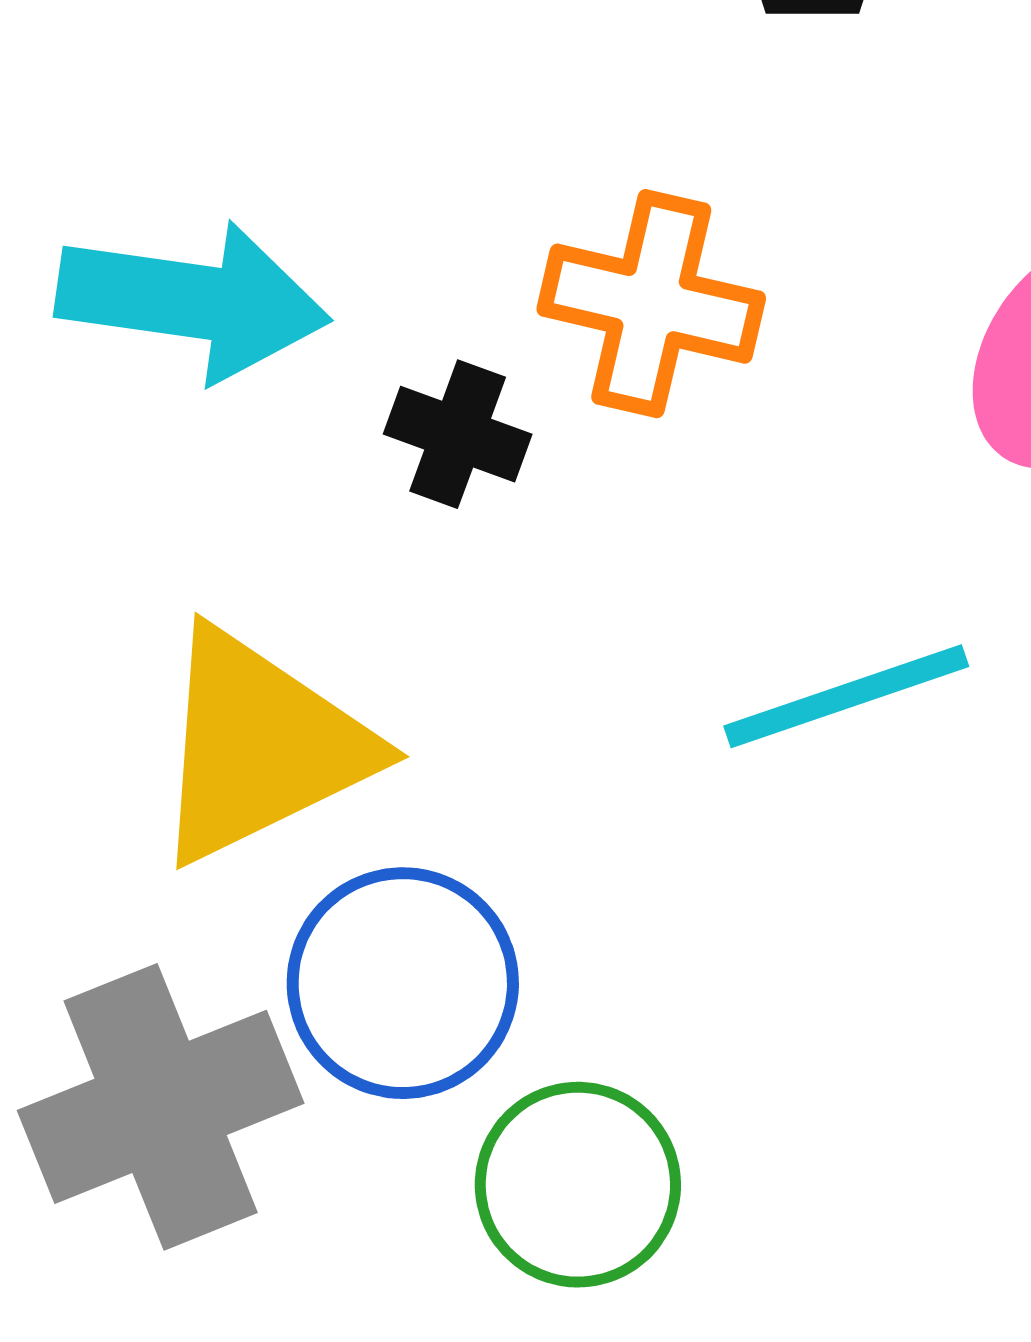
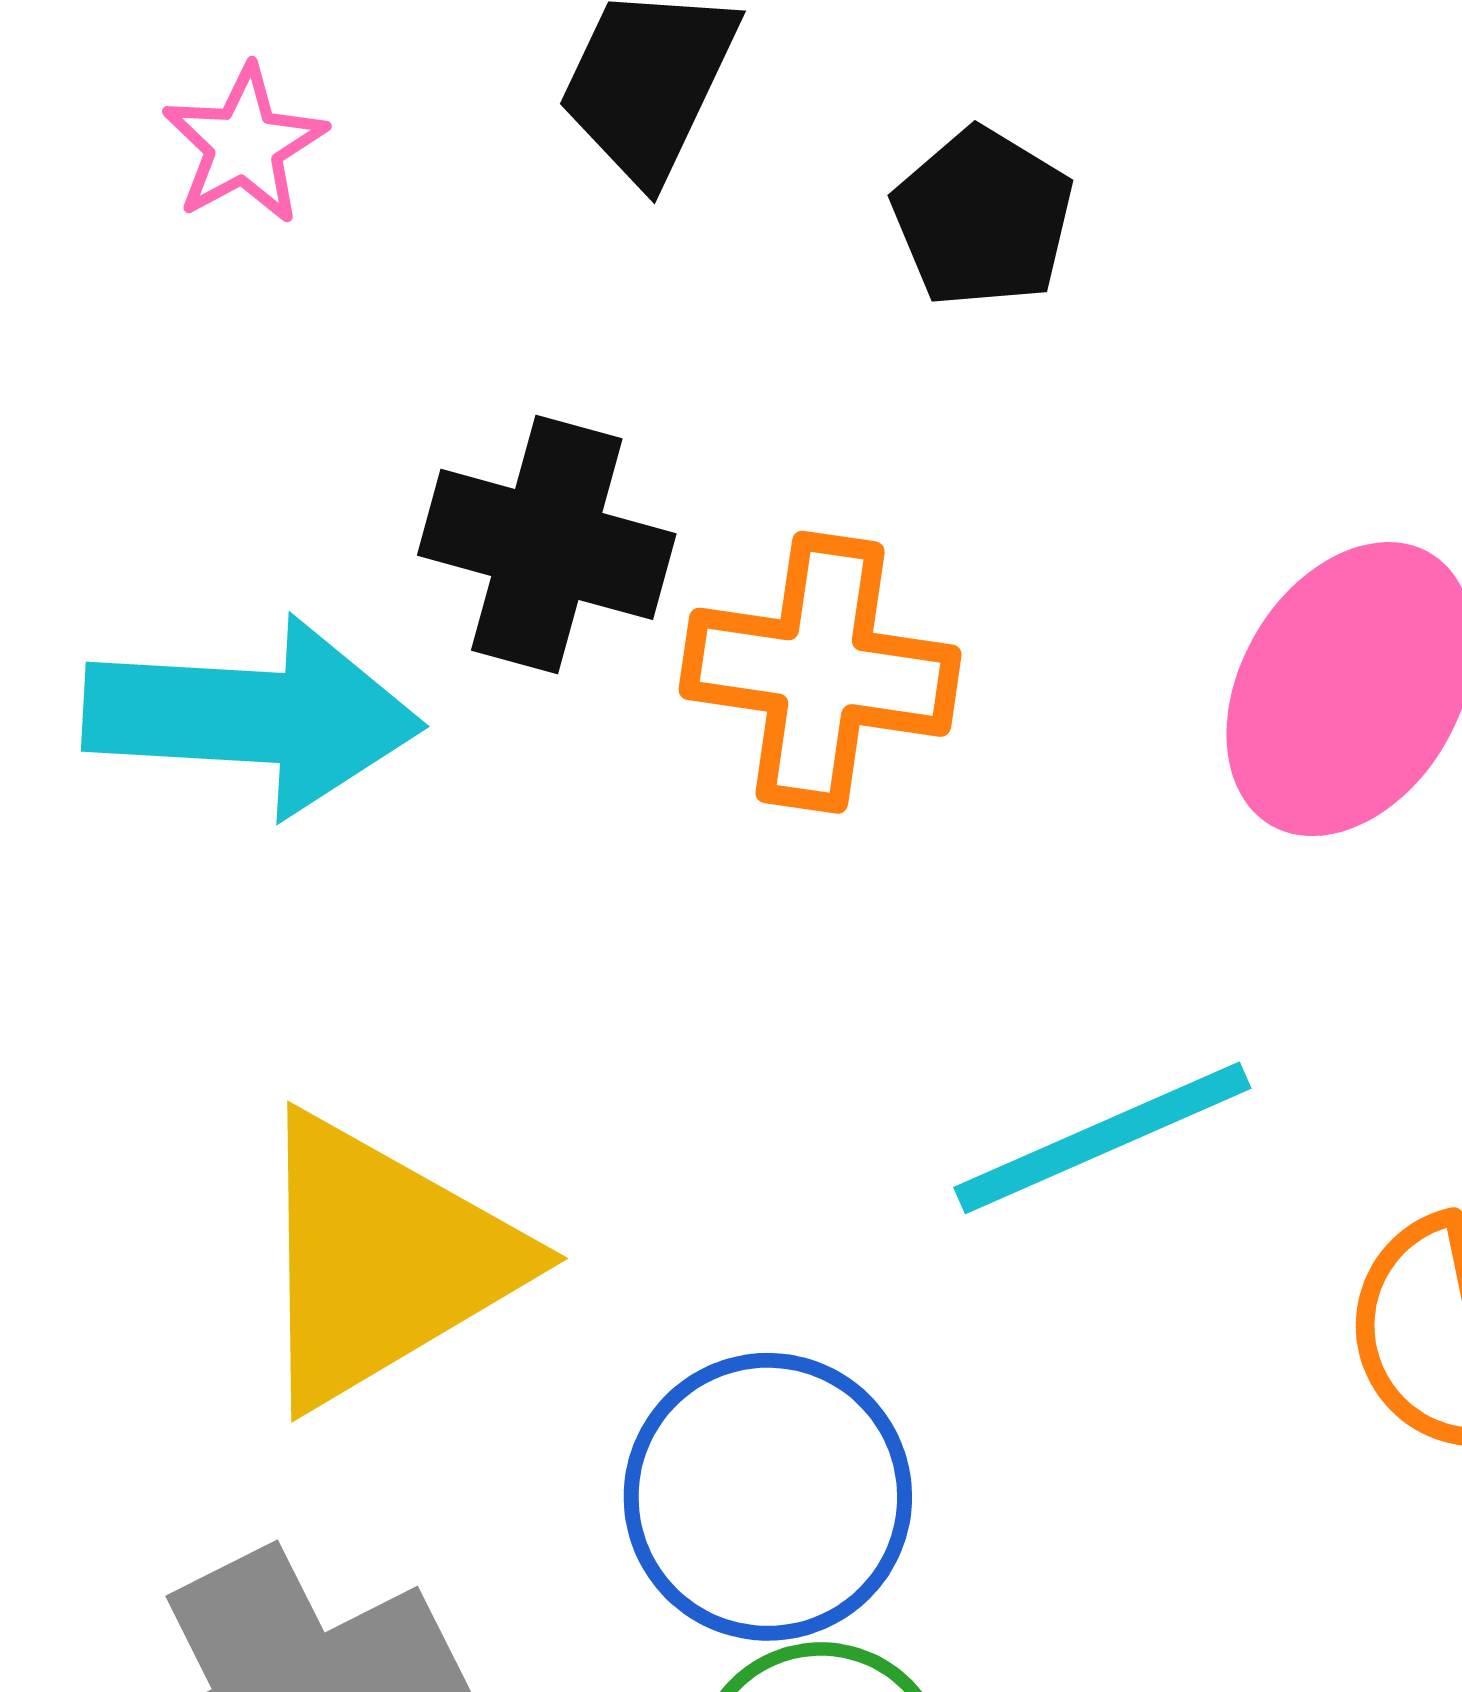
black cross: (458, 434) -> (547, 544), moved, size x1.4
blue circle: (403, 983) -> (768, 1497), moved

